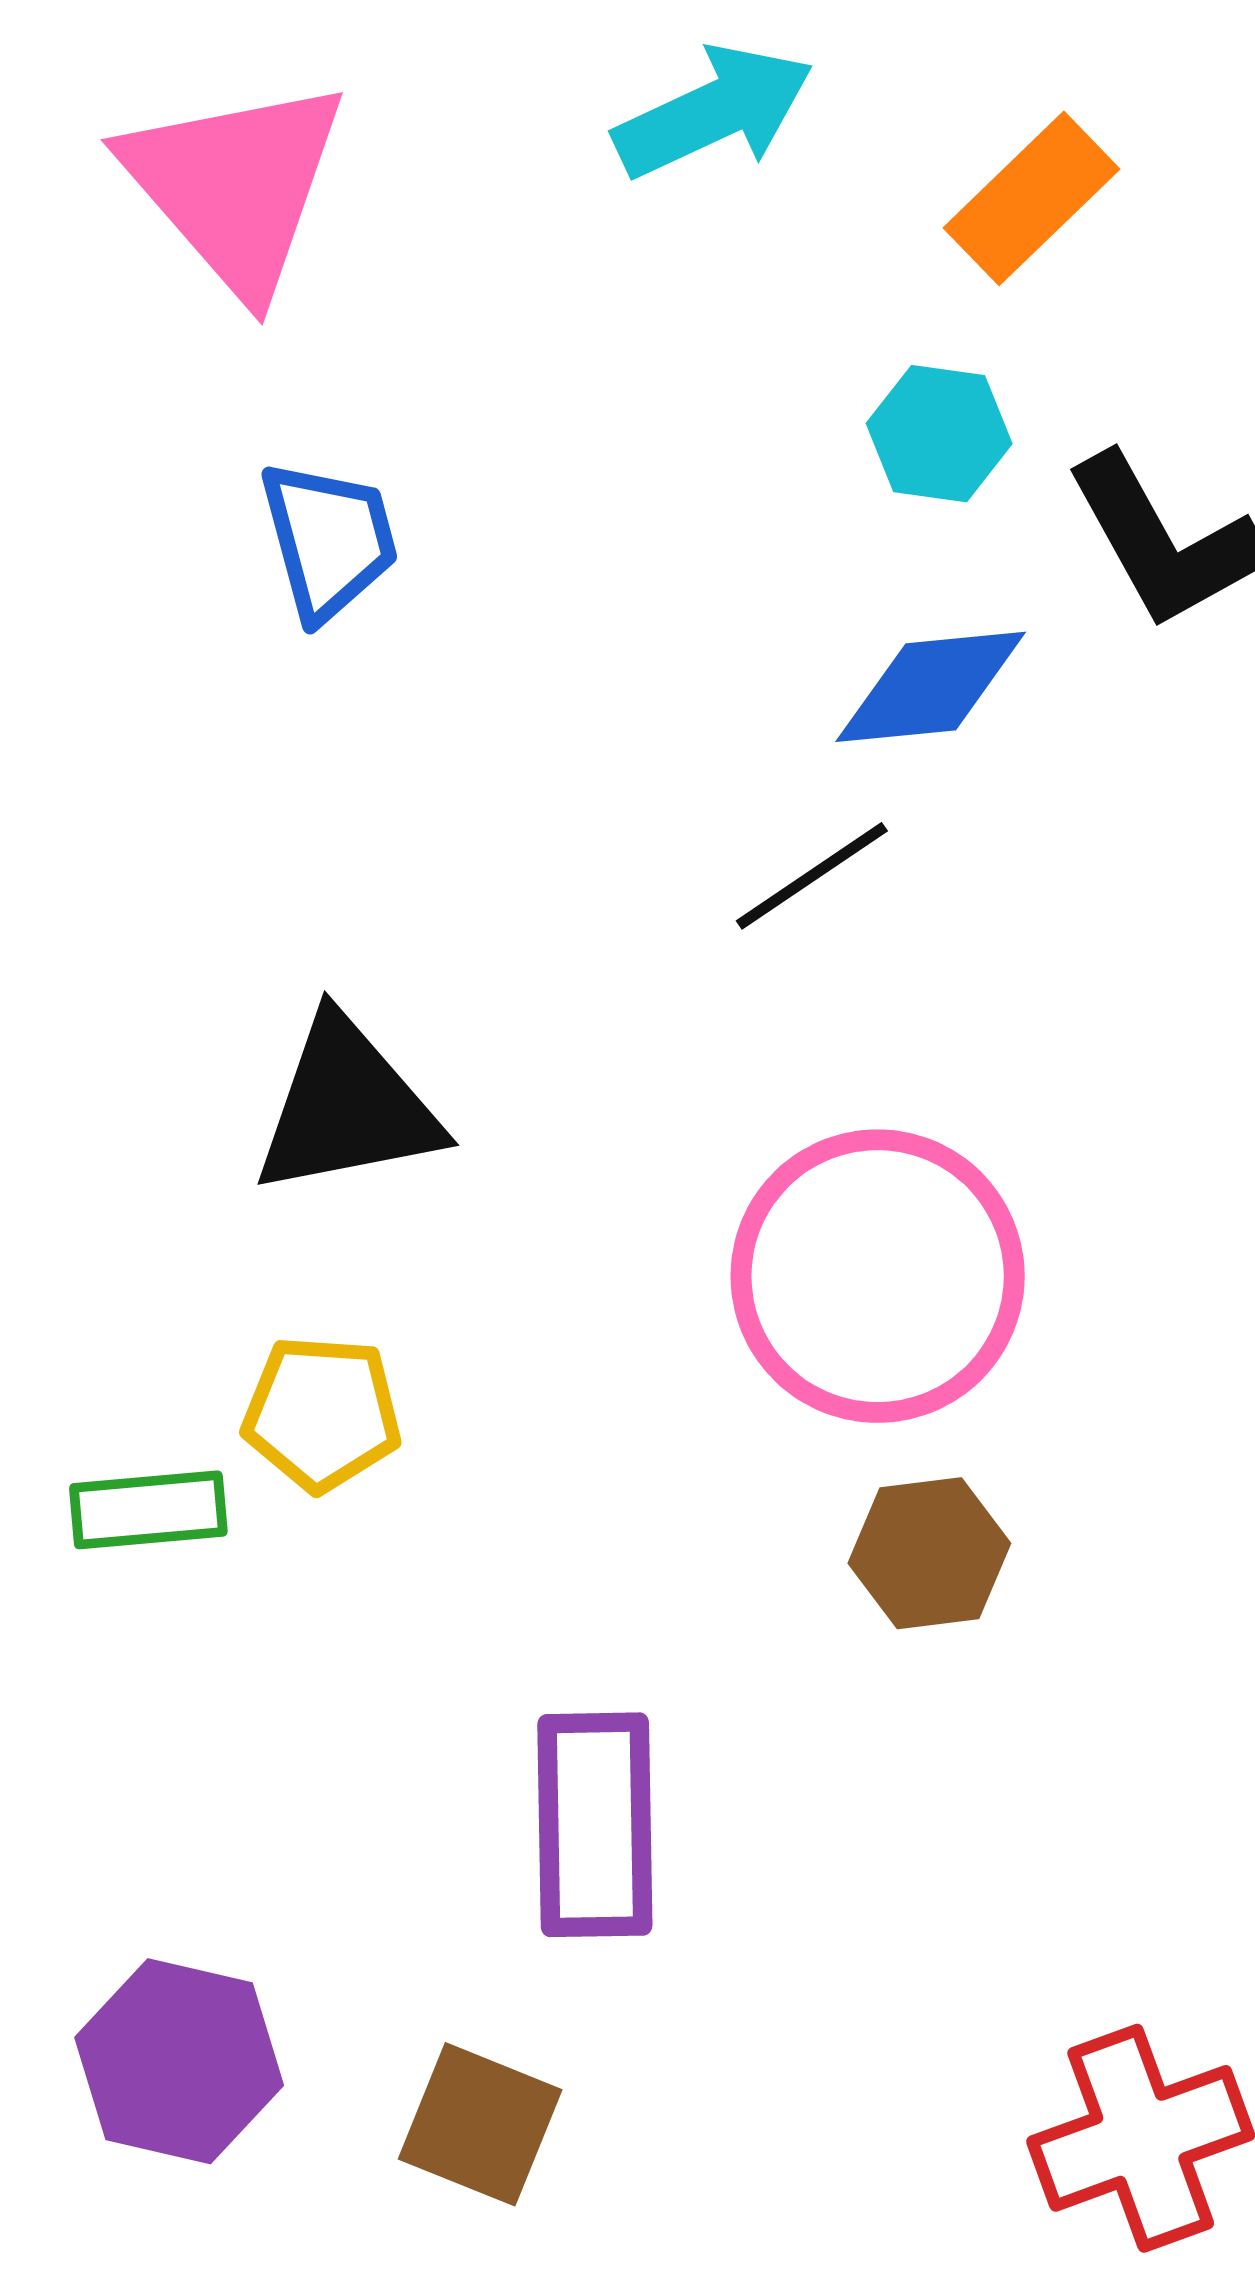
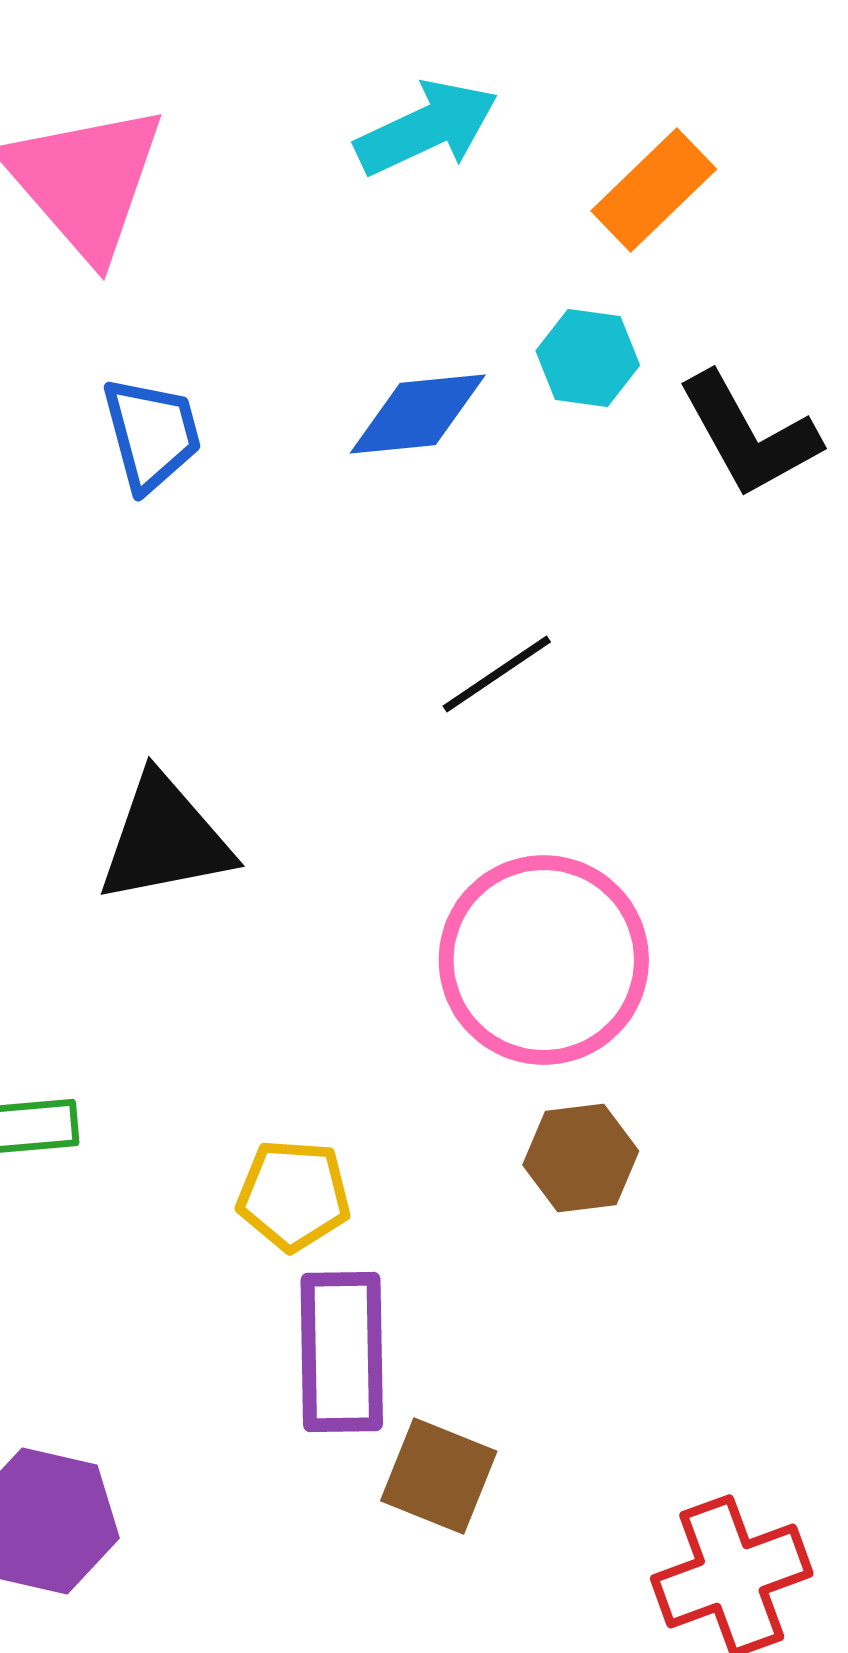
blue diamond: (931, 687) -> (418, 414), moved
yellow pentagon: (322, 1413) -> (294, 1195), moved
brown square: (480, 2124) -> (439, 1476), moved

